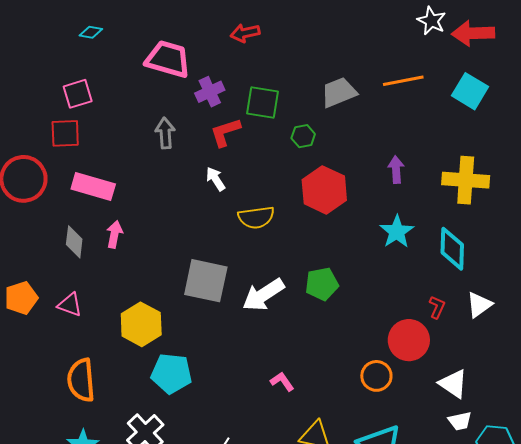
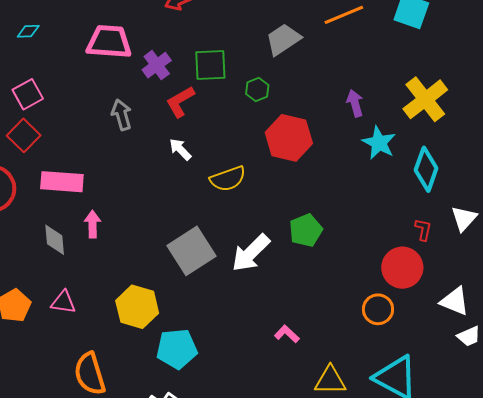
red square: (65, 133) -> (24, 135), turned -32
yellow cross: (466, 180) -> (425, 99), turned -30
cyan star: (397, 232) -> (379, 143), moved
cyan diamond: (452, 249) -> (426, 169), turned 30
gray square: (206, 281) -> (191, 251), turned -33

